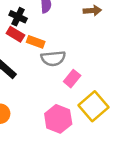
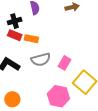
black cross: (18, 17) -> (15, 21), turned -32
gray semicircle: (53, 58) -> (41, 60), moved

